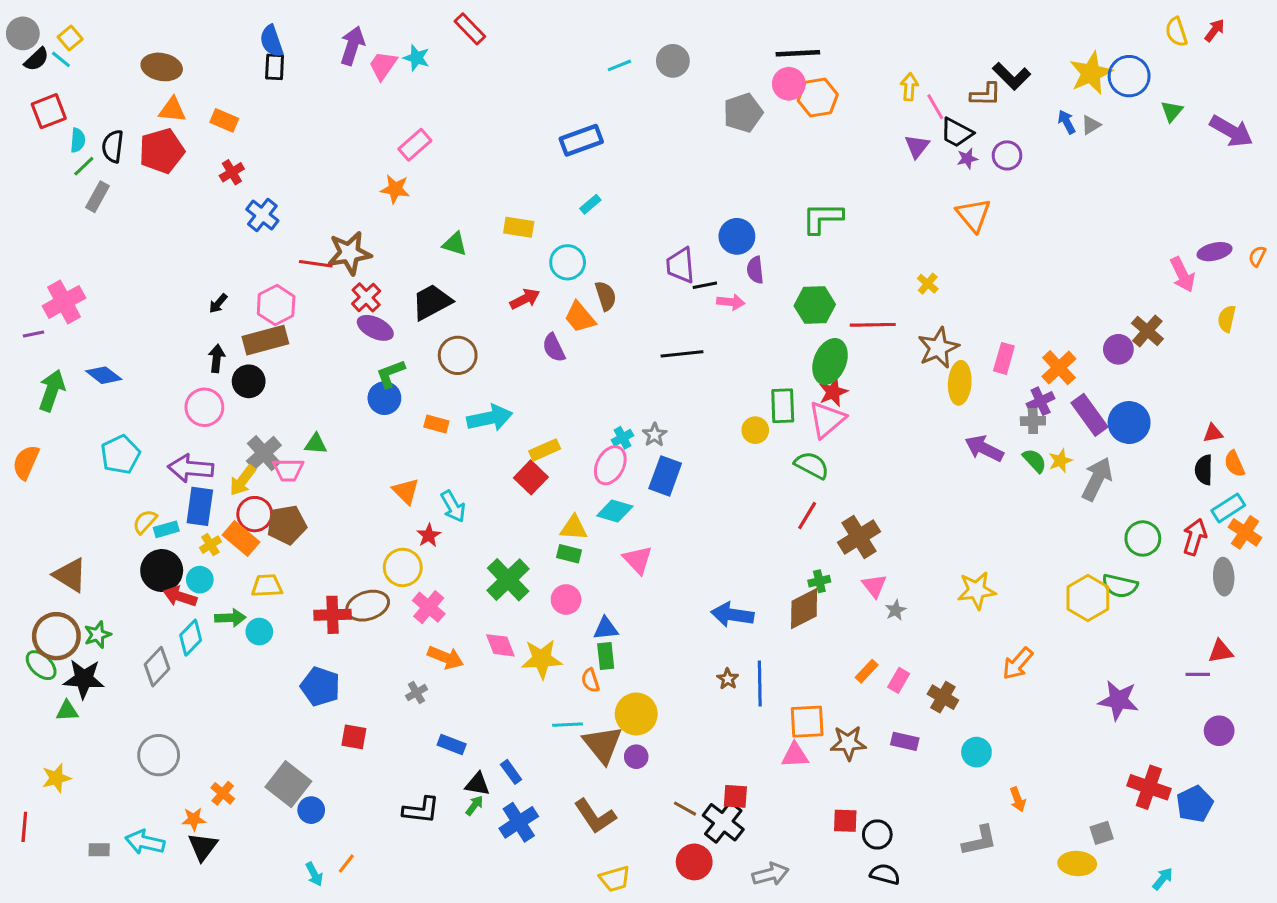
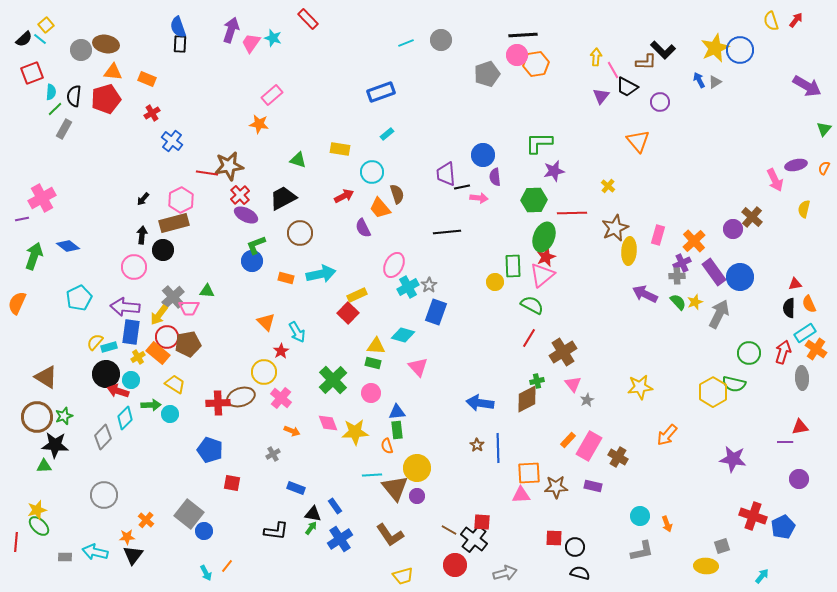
gray circle: (23, 33) -> (81, 50), moved
green triangle: (1172, 111) -> (824, 129), moved
purple star: (967, 159) -> (554, 171), moved, size x1.5
cyan cross: (622, 438) -> (408, 287), size x1.5
pink ellipse: (610, 465) -> (394, 265), moved
yellow trapezoid: (267, 586) -> (175, 384), turned 35
orange arrow: (445, 657) -> (292, 431), size x0.7
green ellipse: (41, 665) -> (39, 526), moved
pink rectangle: (899, 680) -> (589, 446), size x1.8
cyan circle: (976, 752) -> (640, 516), moved

